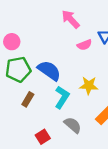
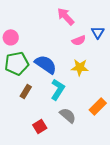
yellow star: (89, 86) -> (80, 67), moved

